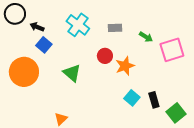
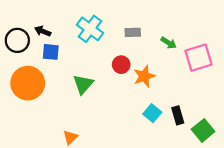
black circle: (15, 14) -> (17, 40), moved
blue square: (44, 45) -> (51, 52), turned -35
green triangle: (72, 73) -> (83, 84), turned 30

